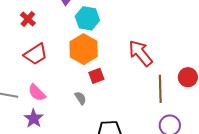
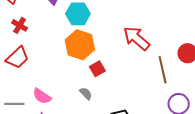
red trapezoid: (36, 54) -> (17, 58), moved

